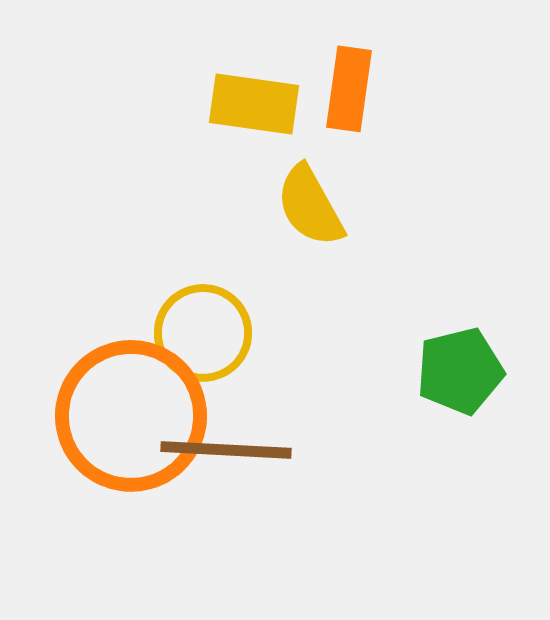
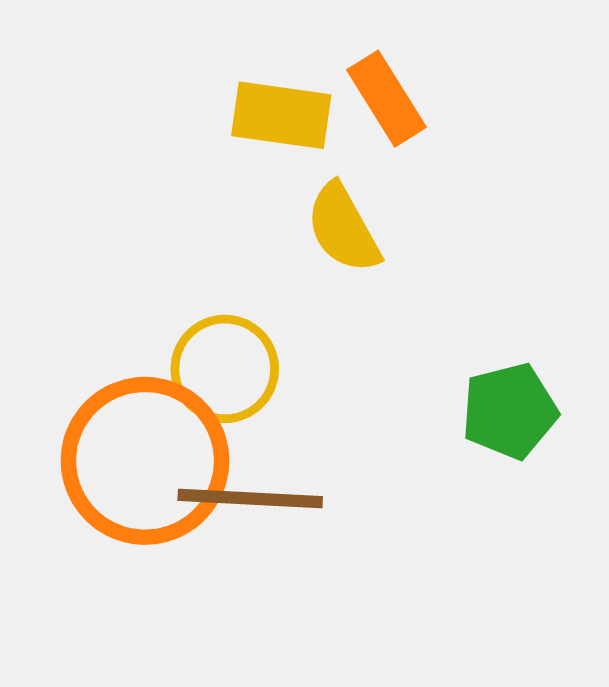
orange rectangle: (349, 89) -> (386, 99), turned -40

